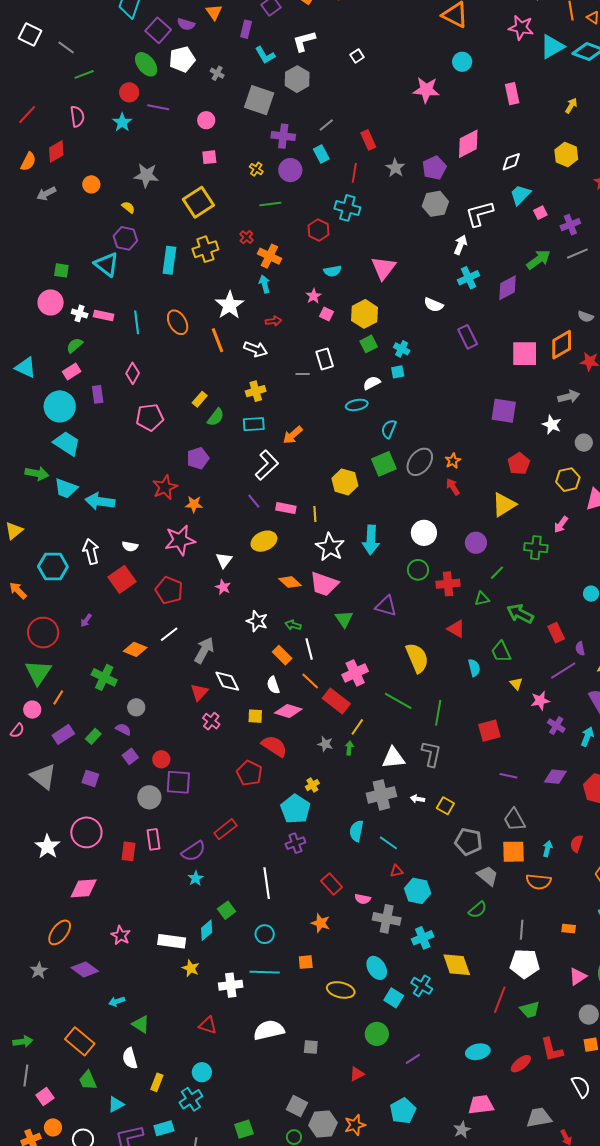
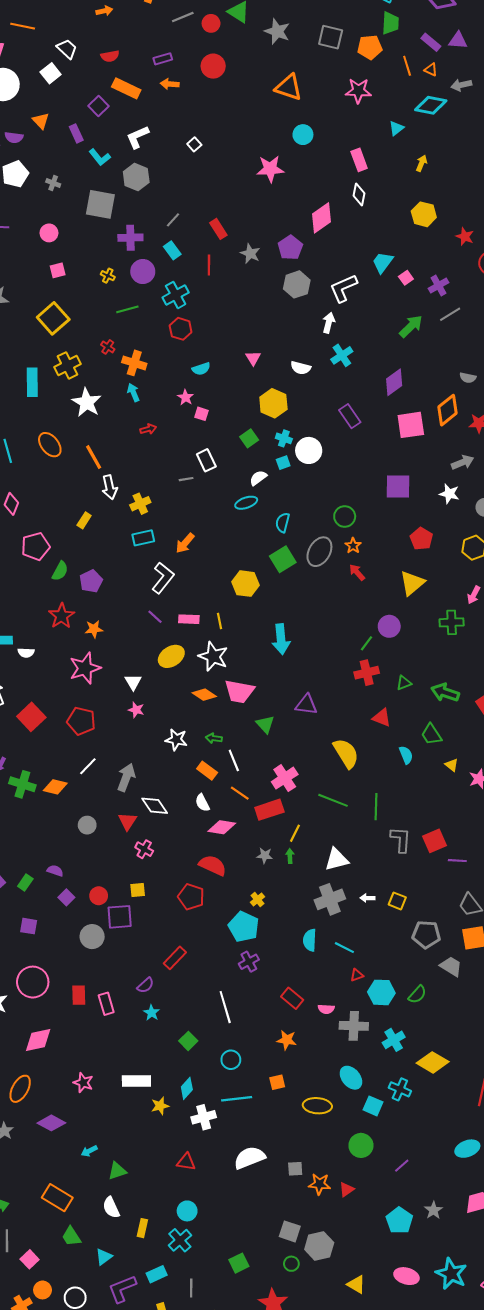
purple rectangle: (246, 29) -> (76, 133), turned -30
cyan triangle: (552, 47) -> (396, 128), moved, size x0.6
white diamond: (511, 162) -> (359, 194), moved, turned -50
cyan cross: (347, 208) -> (176, 295), moved, turned -35
pink triangle: (383, 268) -> (253, 358), size x0.6
purple diamond: (508, 288) -> (394, 382), moved
white star: (230, 305) -> (87, 403), moved
white semicircle: (434, 305) -> (301, 368), moved
yellow hexagon: (365, 314) -> (273, 403), moved
white arrow: (256, 349) -> (110, 487), moved, turned 65
green semicircle: (216, 417) -> (60, 571), moved
white circle: (424, 533) -> (309, 450), moved
white semicircle: (130, 546) -> (26, 653), moved
white star: (330, 547) -> (213, 656), moved
green circle: (418, 570) -> (345, 516), moved
green line: (497, 573) -> (367, 643), moved
green cross: (104, 677) -> (22, 784), moved
red rectangle: (336, 701) -> (269, 810), turned -48
gray circle: (136, 707) -> (87, 825), moved
yellow square: (255, 716) -> (138, 890), moved
red square: (489, 731) -> (435, 841), moved
gray L-shape: (431, 754) -> (401, 840), moved
pink rectangle: (153, 839) -> (106, 1004), moved
purple semicircle: (193, 851) -> (145, 985), size x0.7
green semicircle: (478, 910) -> (417, 994), moved
cyan diamond: (207, 930) -> (187, 1088), moved
yellow diamond: (457, 965) -> (433, 1062), turned -32
yellow star: (191, 968) -> (160, 1106), turned -30
green triangle: (141, 1024) -> (117, 1171), turned -42
orange star: (355, 1125) -> (319, 1184), moved, turned 30
gray star: (462, 1130) -> (433, 1210), moved

